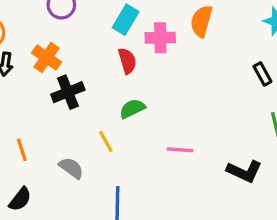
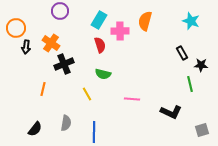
green semicircle: (132, 109) -> (103, 74), turned -140
orange line: (22, 150) -> (43, 89), moved, turned 32
gray semicircle: (71, 168) -> (66, 123), moved, turned 63

